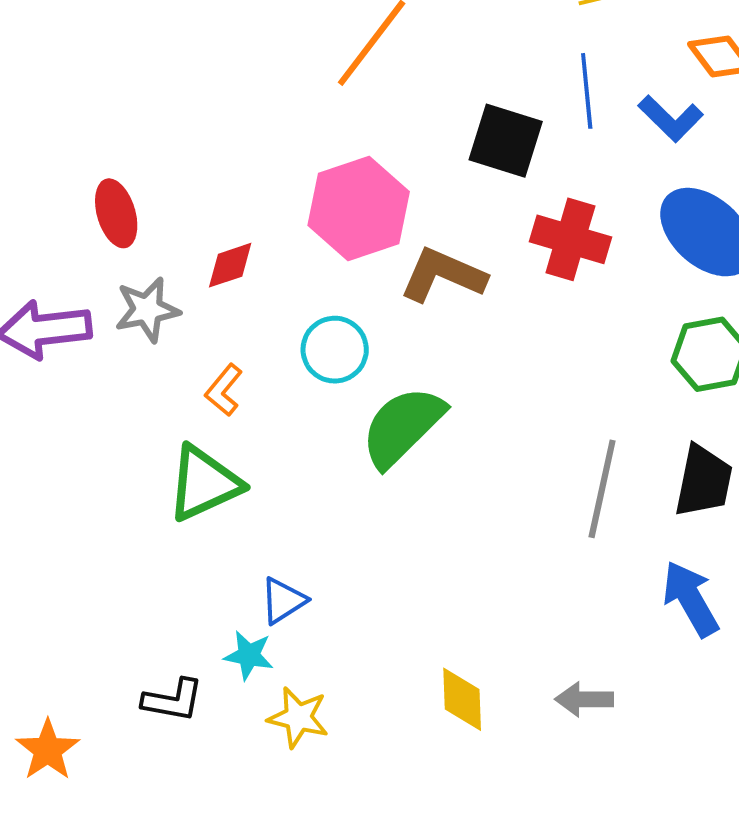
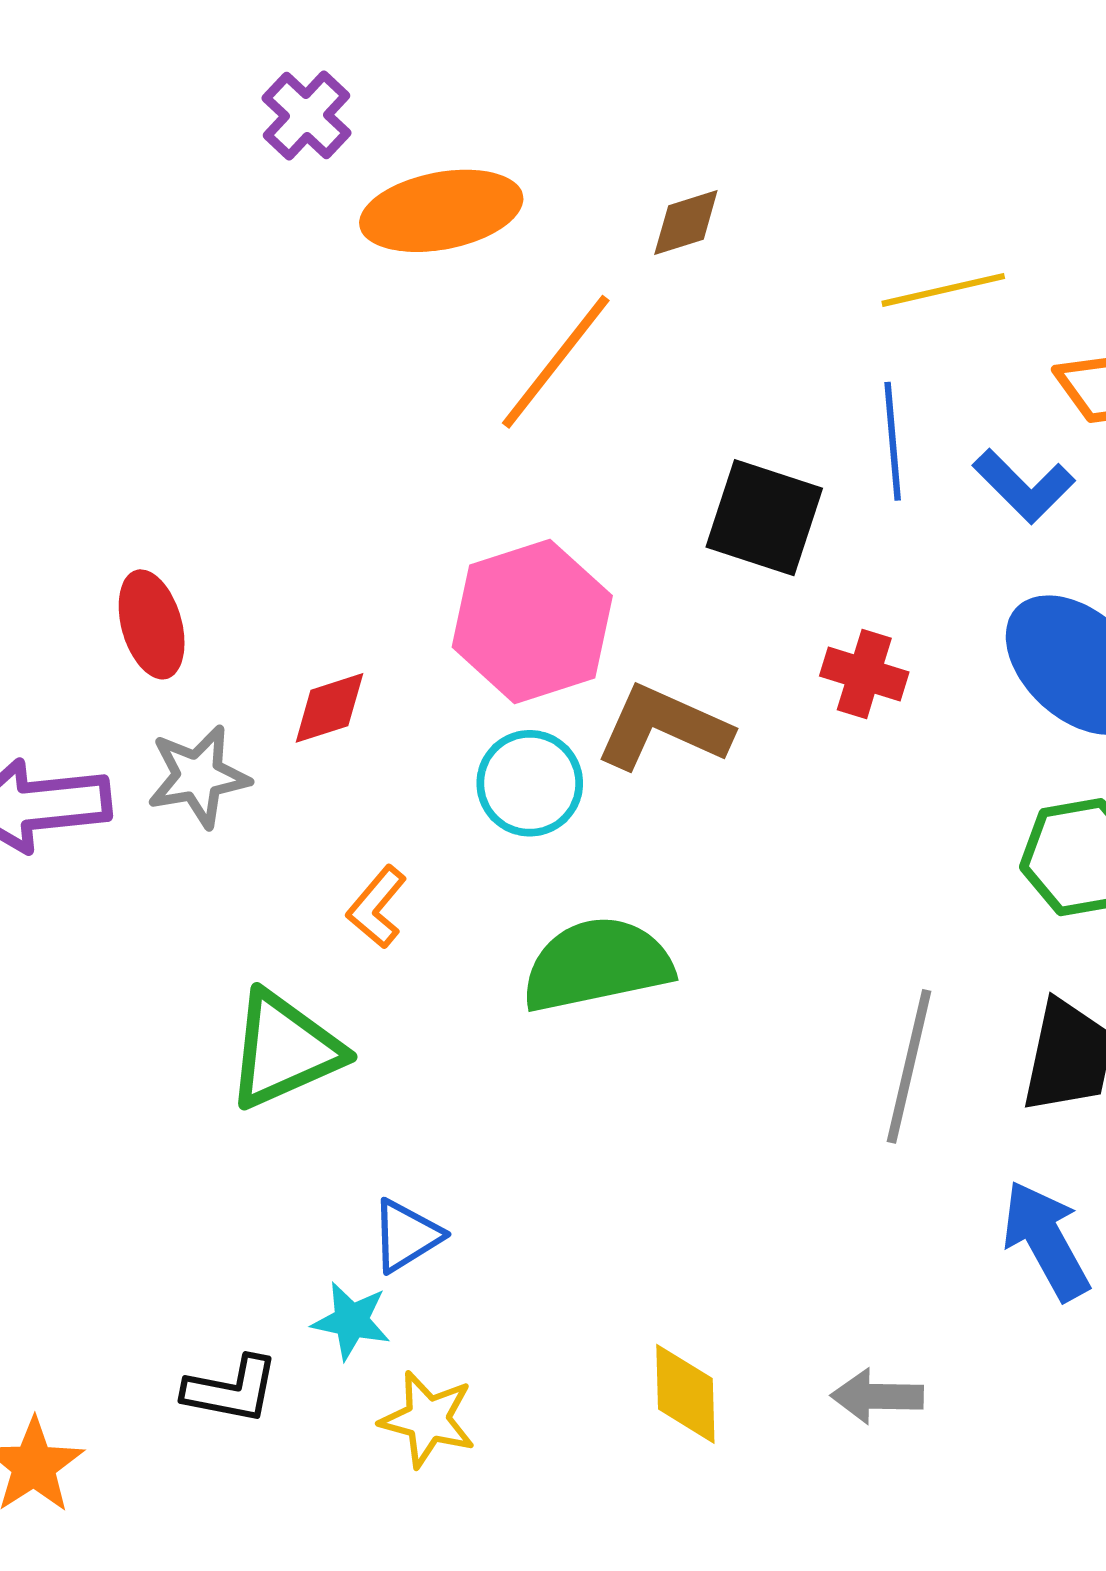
red cross: (570, 239) -> (864, 674), size x0.7
cyan circle: (335, 350) -> (530, 783), moved
orange L-shape: (224, 390) -> (377, 907), moved
green semicircle: (402, 427) -> (597, 965), turned 32

